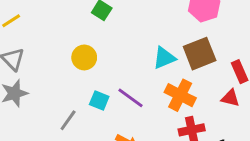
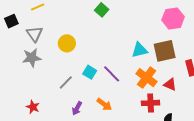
yellow circle: (84, 57) -> (67, 43), moved
red triangle: (230, 98) -> (170, 84), moved

